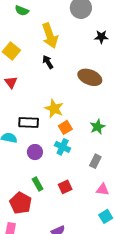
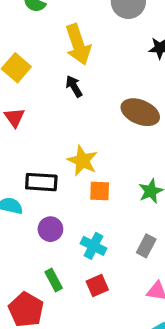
orange square: (65, 127) -> (100, 191), turned 32
cyan cross: (63, 147) -> (94, 246), moved

